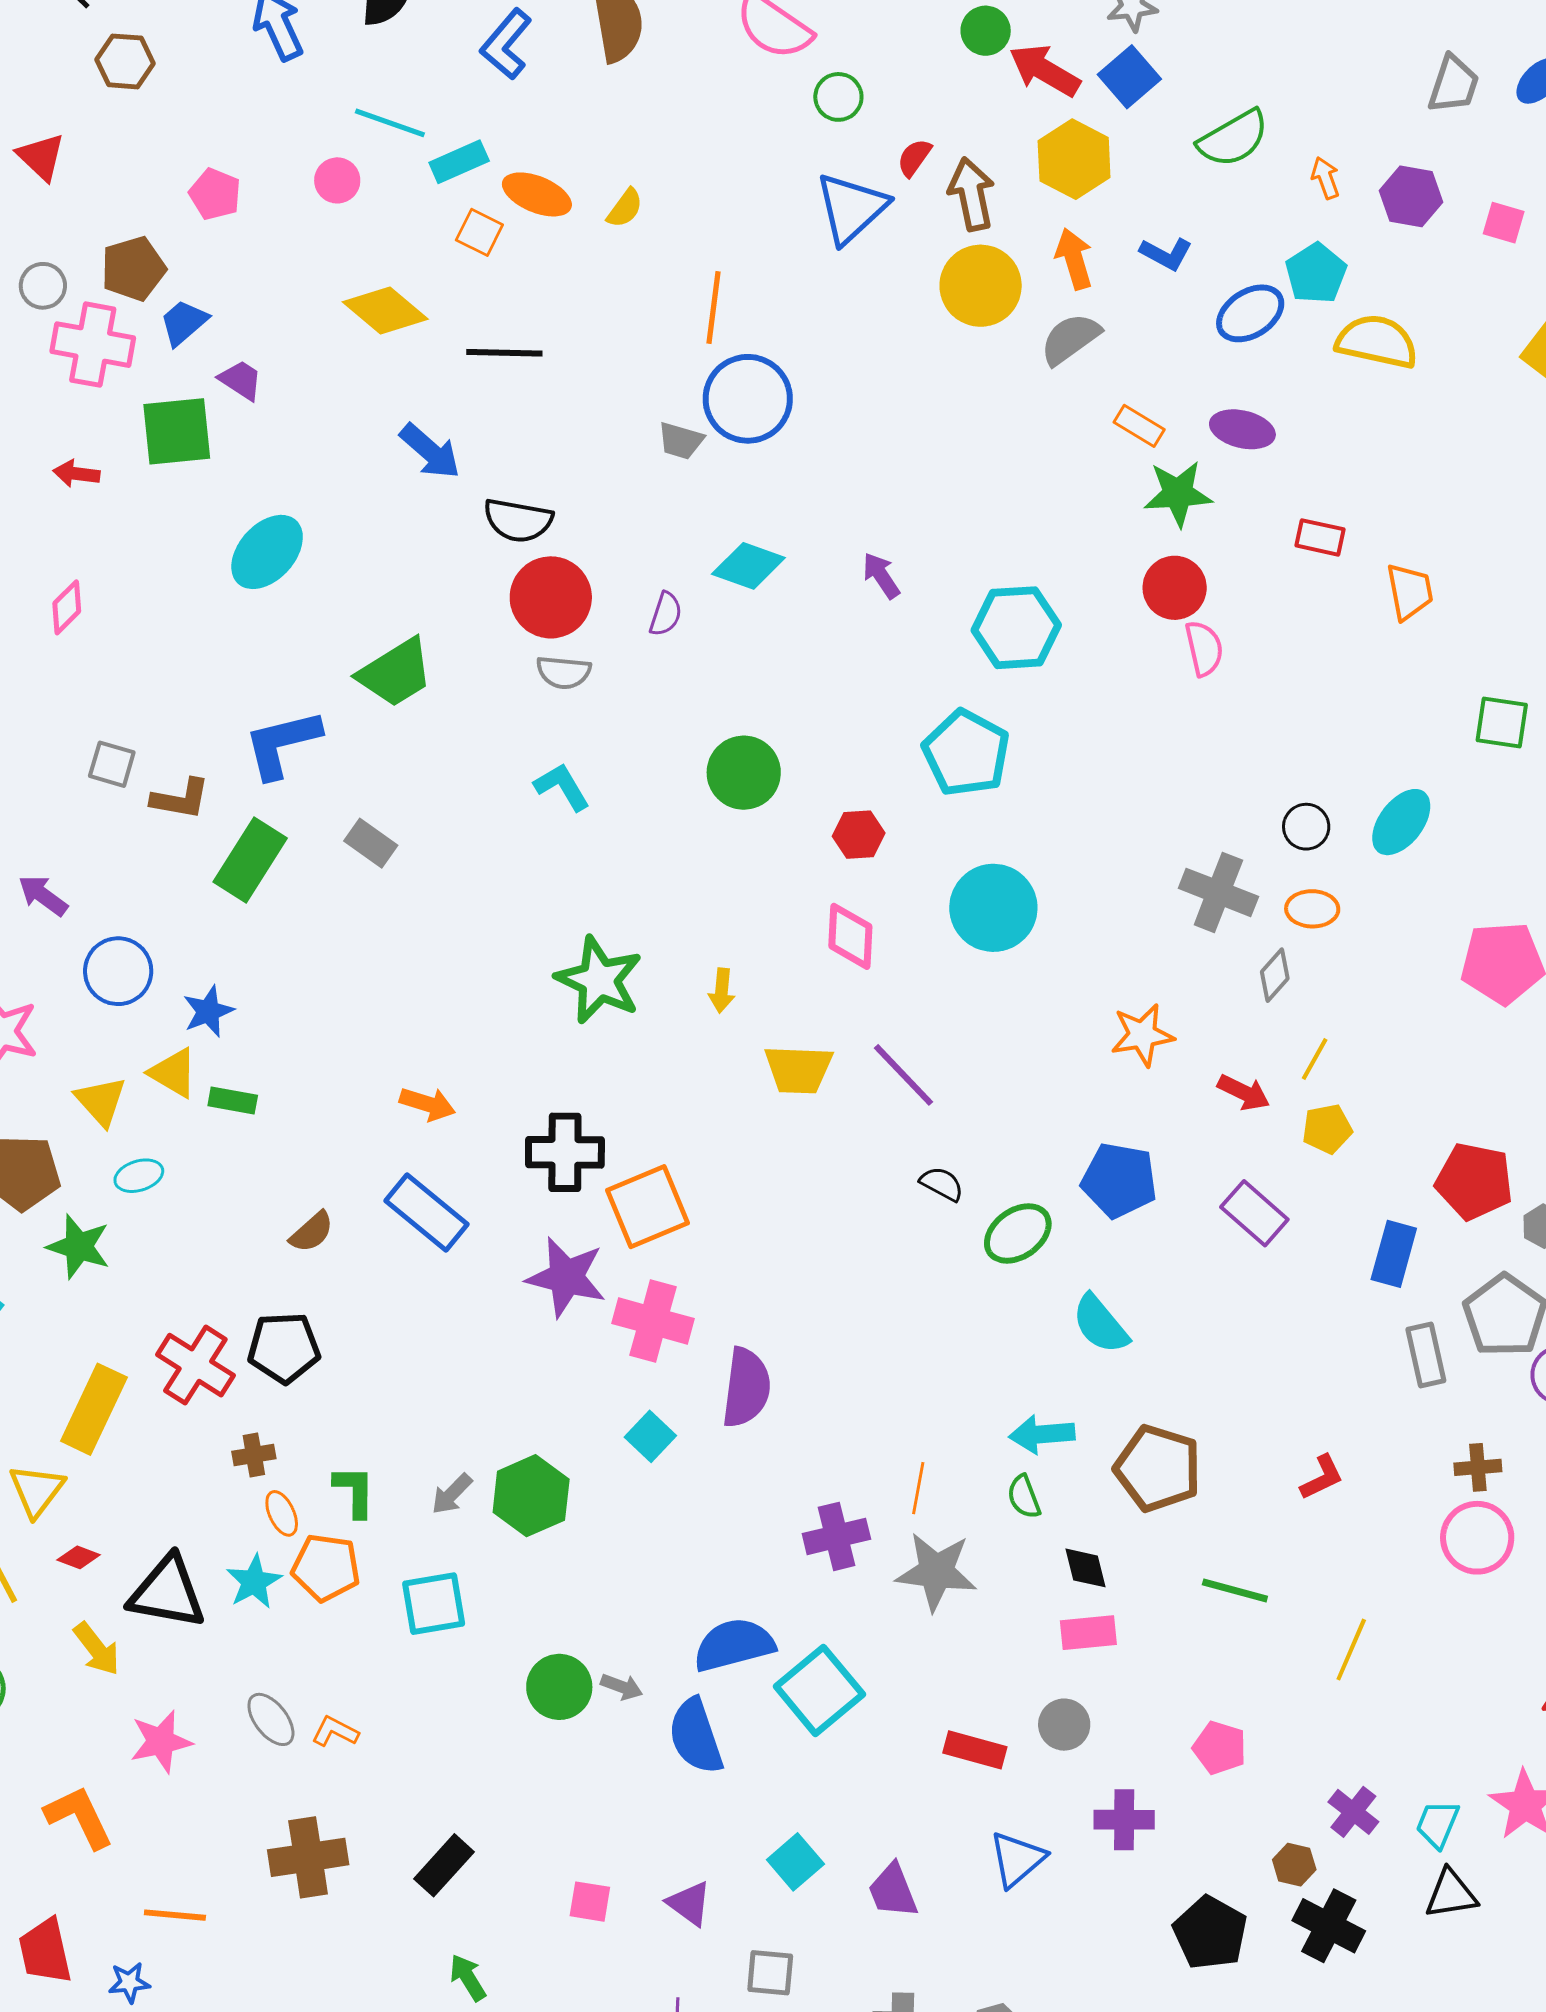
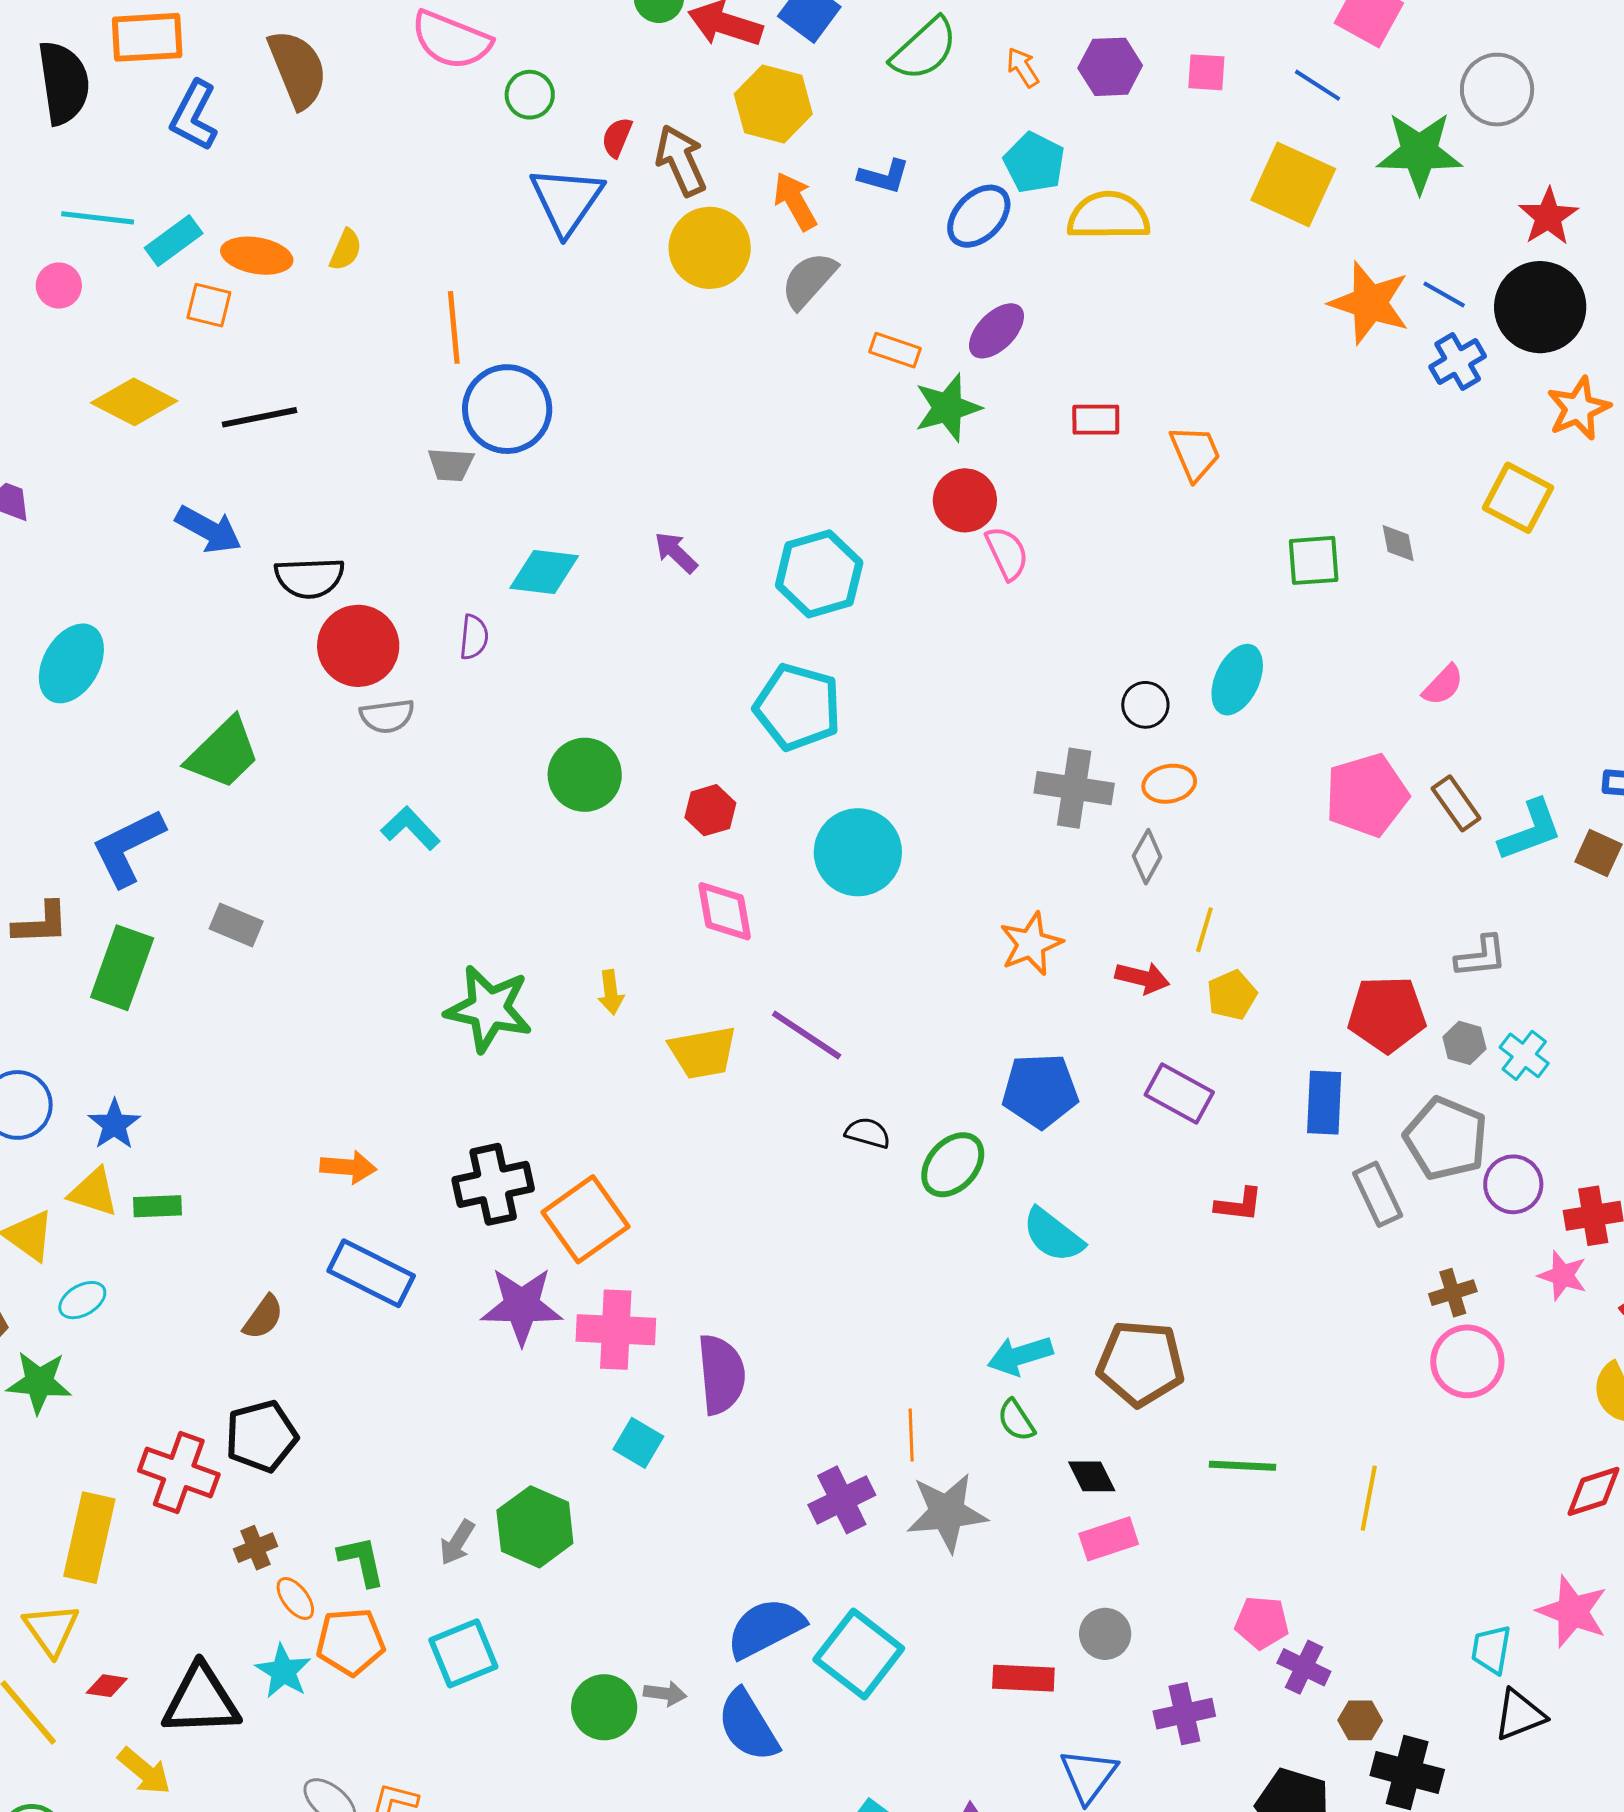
purple ellipse: (1242, 429) -> (996, 331), turned -46
red L-shape: (1322, 1477) -> (1239, 1205), moved, turned 45
purple cross: (1353, 1812) -> (1304, 1667), moved

